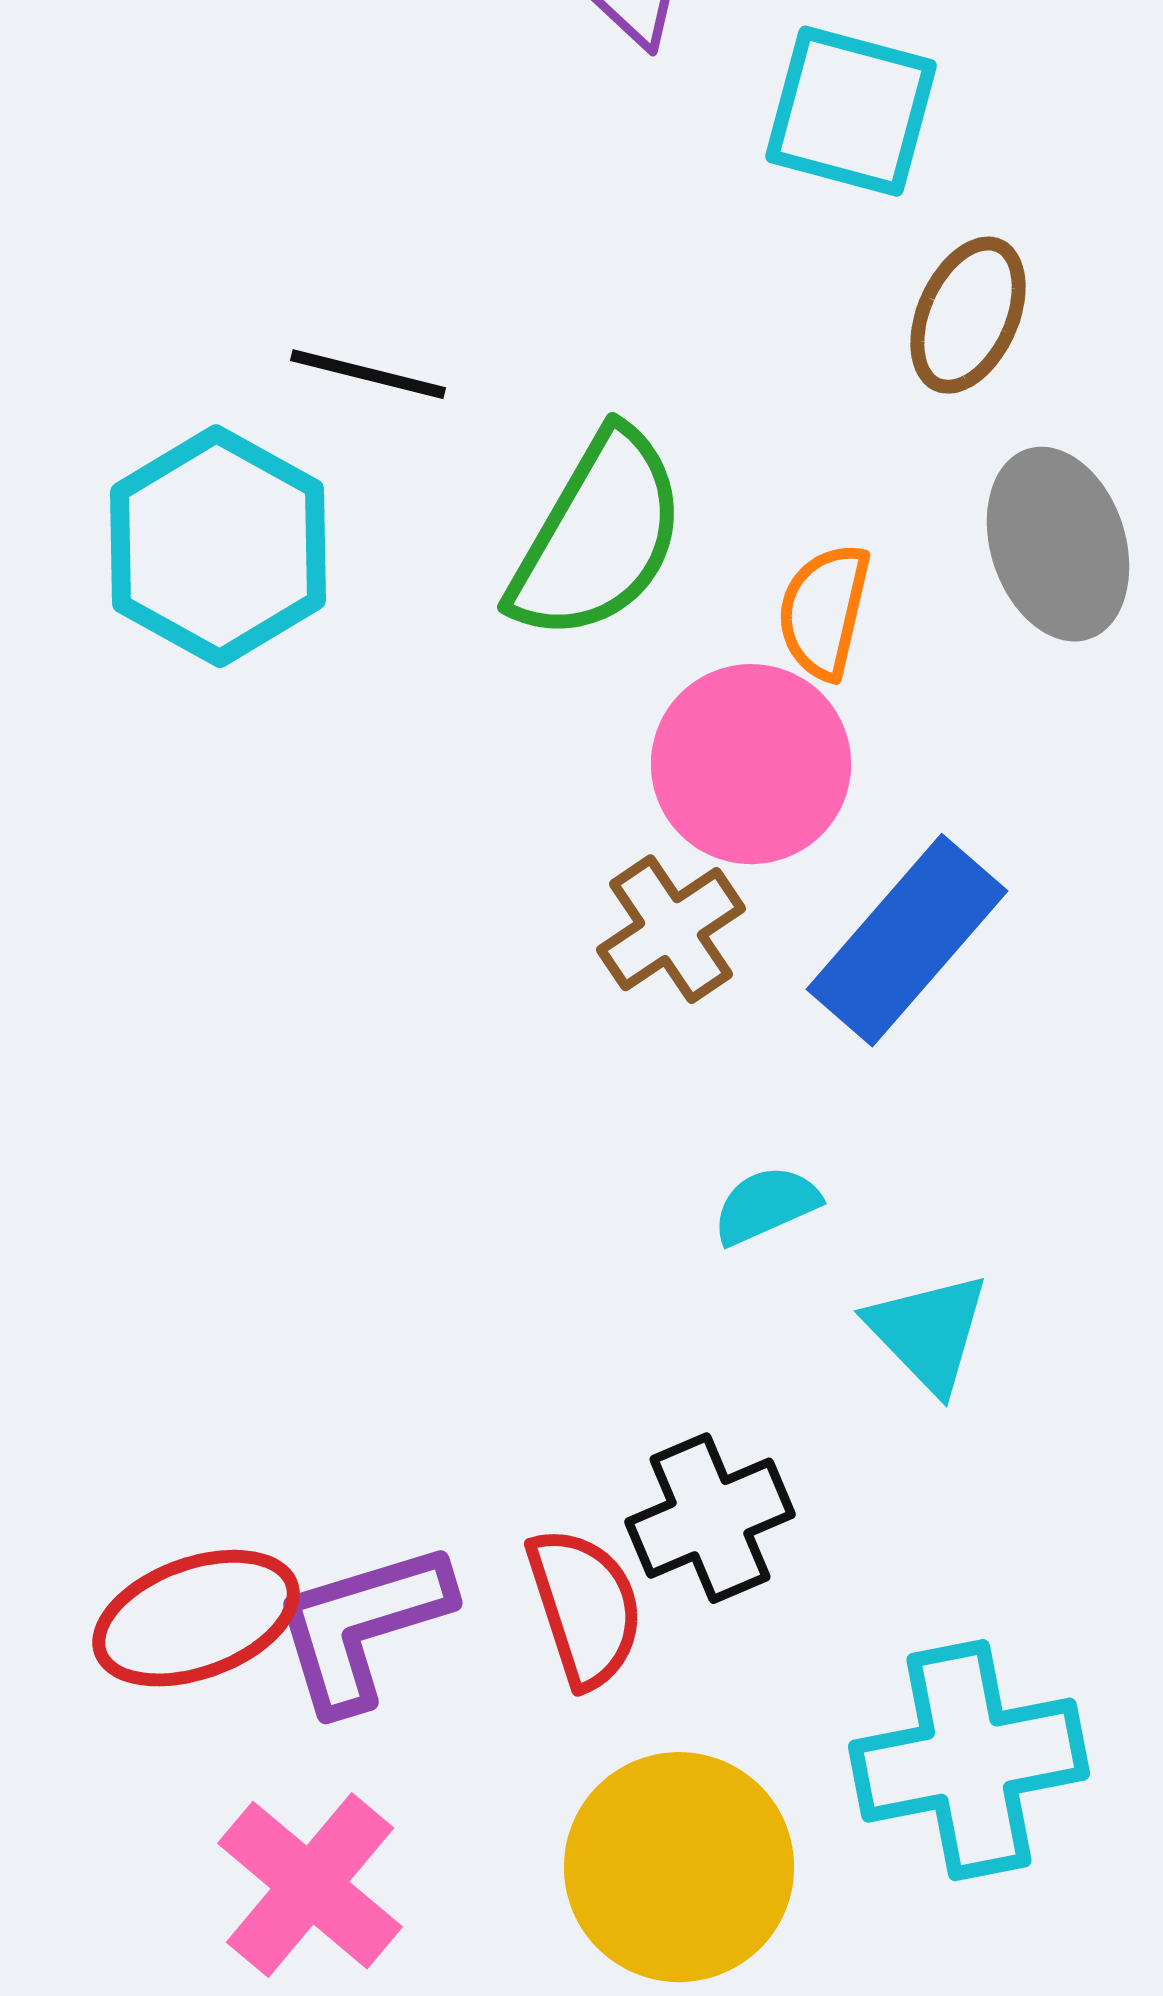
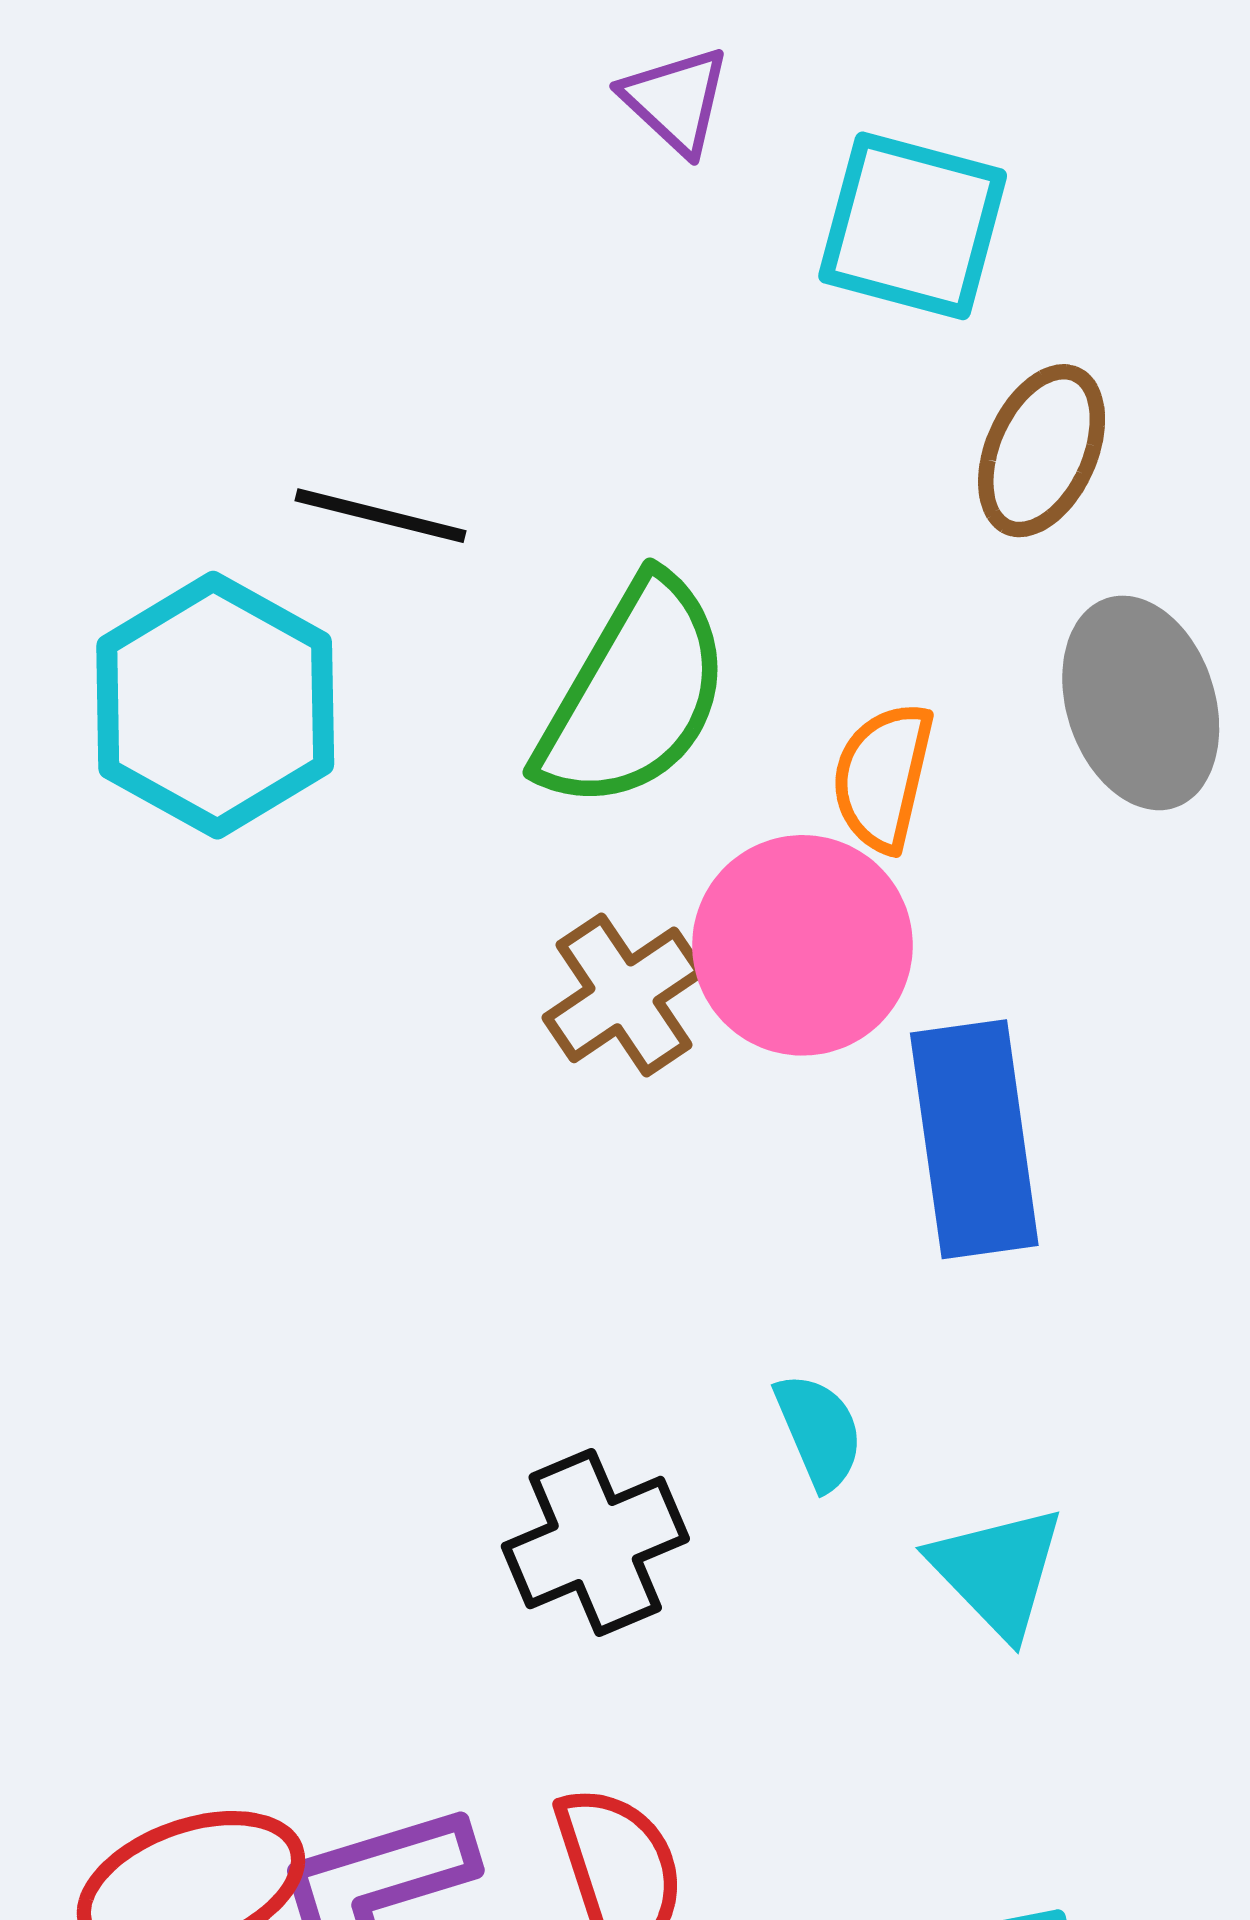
brown cross: (671, 929) -> (624, 995), moved
blue rectangle: (907, 940) -> (974, 1139), turned -49
cyan semicircle: (766, 1205) -> (819, 1431), turned 91
black cross: (710, 1518) -> (595, 1543), moved

